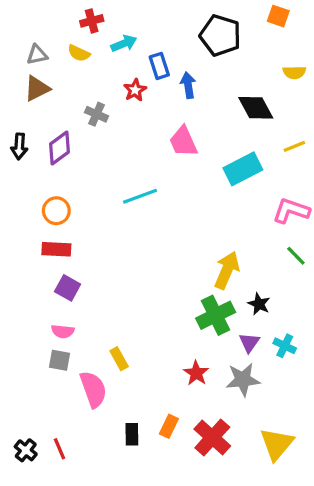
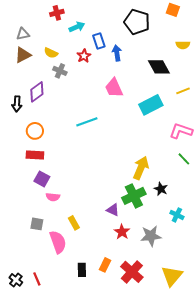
yellow semicircle: (79, 53) -> (51, 53), moved
black arrow: (19, 146) -> (17, 104), moved
pink semicircle: (63, 331) -> (53, 197), moved
purple triangle: (249, 343) -> (113, 210), moved, turned -40

